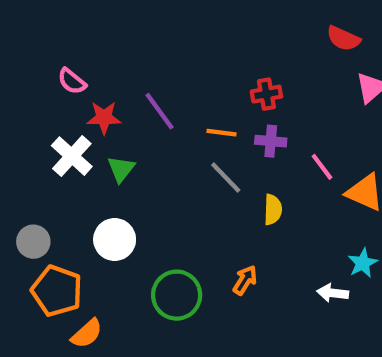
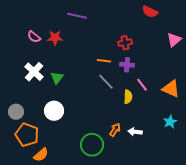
red semicircle: (343, 38) -> (150, 12), moved
purple line: (160, 111) -> (77, 16), moved, turned -42
red star: (104, 118) -> (55, 38), moved
pink line: (322, 167) -> (142, 85), moved
white arrow: (333, 293) -> (135, 132), moved
green circle: (177, 295) -> (92, 145), moved

